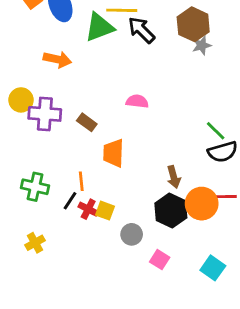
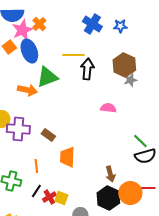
green triangle: (99, 27) -> (47, 77), moved
black arrow: (141, 30) -> (87, 69), turned 50
pink semicircle: (137, 101) -> (108, 108), moved
orange line: (81, 181) -> (36, 166), moved
red cross: (88, 209) -> (49, 197), turned 32

